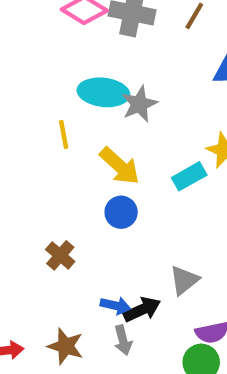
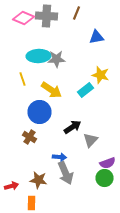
gray star: (139, 104) -> (56, 59), turned 30
blue circle: (121, 212) -> (40, 112), moved, size x1.5
black arrow: (142, 310) -> (72, 127), moved
gray arrow: (123, 340) -> (66, 173), size x1.6

